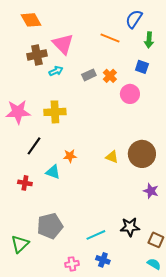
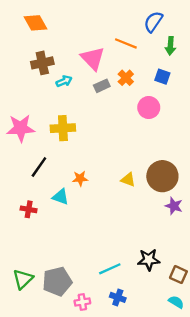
pink triangle: (63, 44) -> (93, 58), moved
orange cross: (110, 76) -> (126, 78), moved
purple star: (151, 191) -> (174, 206), moved
gray pentagon: (50, 226) -> (57, 281), moved

